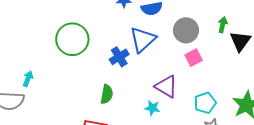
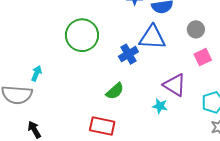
gray circle: (186, 30) -> (196, 29), size x0.7
blue triangle: (143, 40) -> (152, 37), turned 44
green semicircle: (107, 94) -> (115, 91), turned 36

